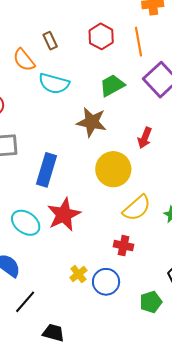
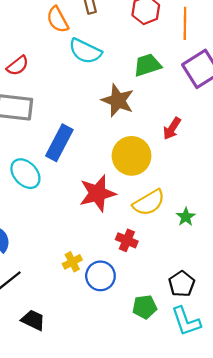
red star: (64, 215) -> (97, 193), moved
cyan ellipse: (26, 223) -> (25, 174), moved

